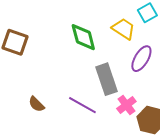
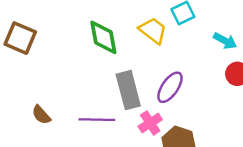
purple ellipse: (141, 59) -> (170, 87), moved
purple line: (82, 105) -> (97, 120), turned -32

